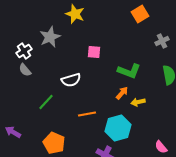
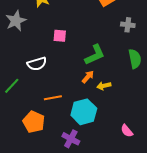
gray cross: (162, 41) -> (128, 25), turned 32
green L-shape: (129, 71) -> (95, 55), turned -45
orange pentagon: (54, 143) -> (34, 122), moved

